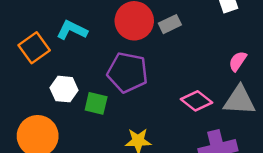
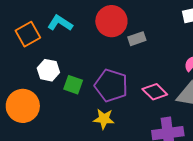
gray rectangle: (170, 24) -> (137, 39), moved
purple pentagon: (128, 72) -> (111, 85), moved

